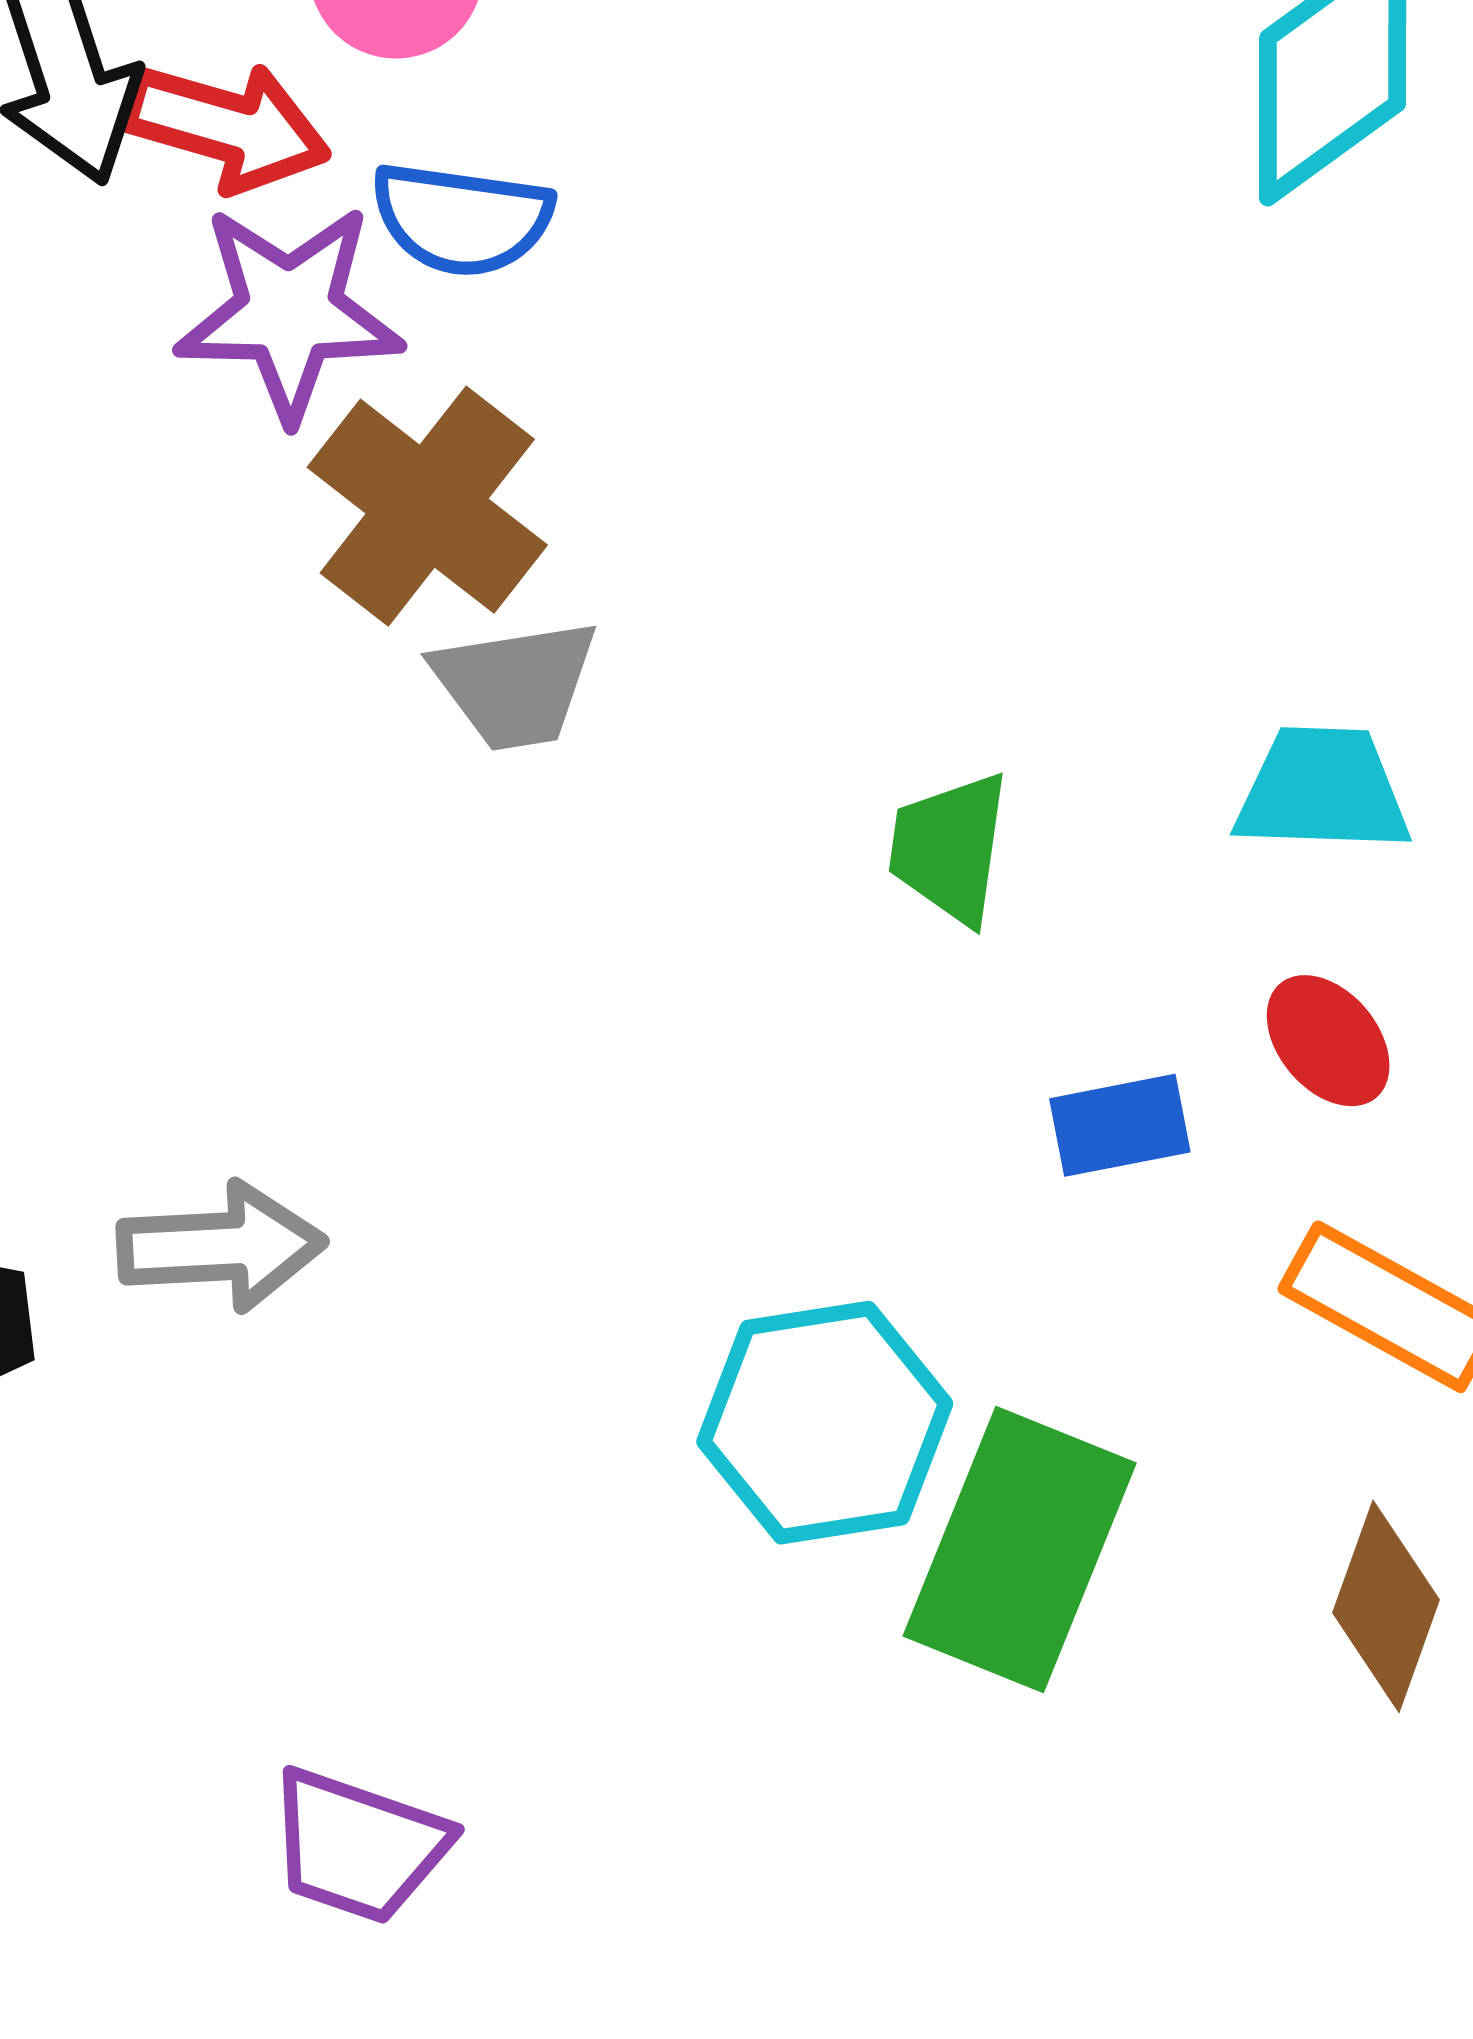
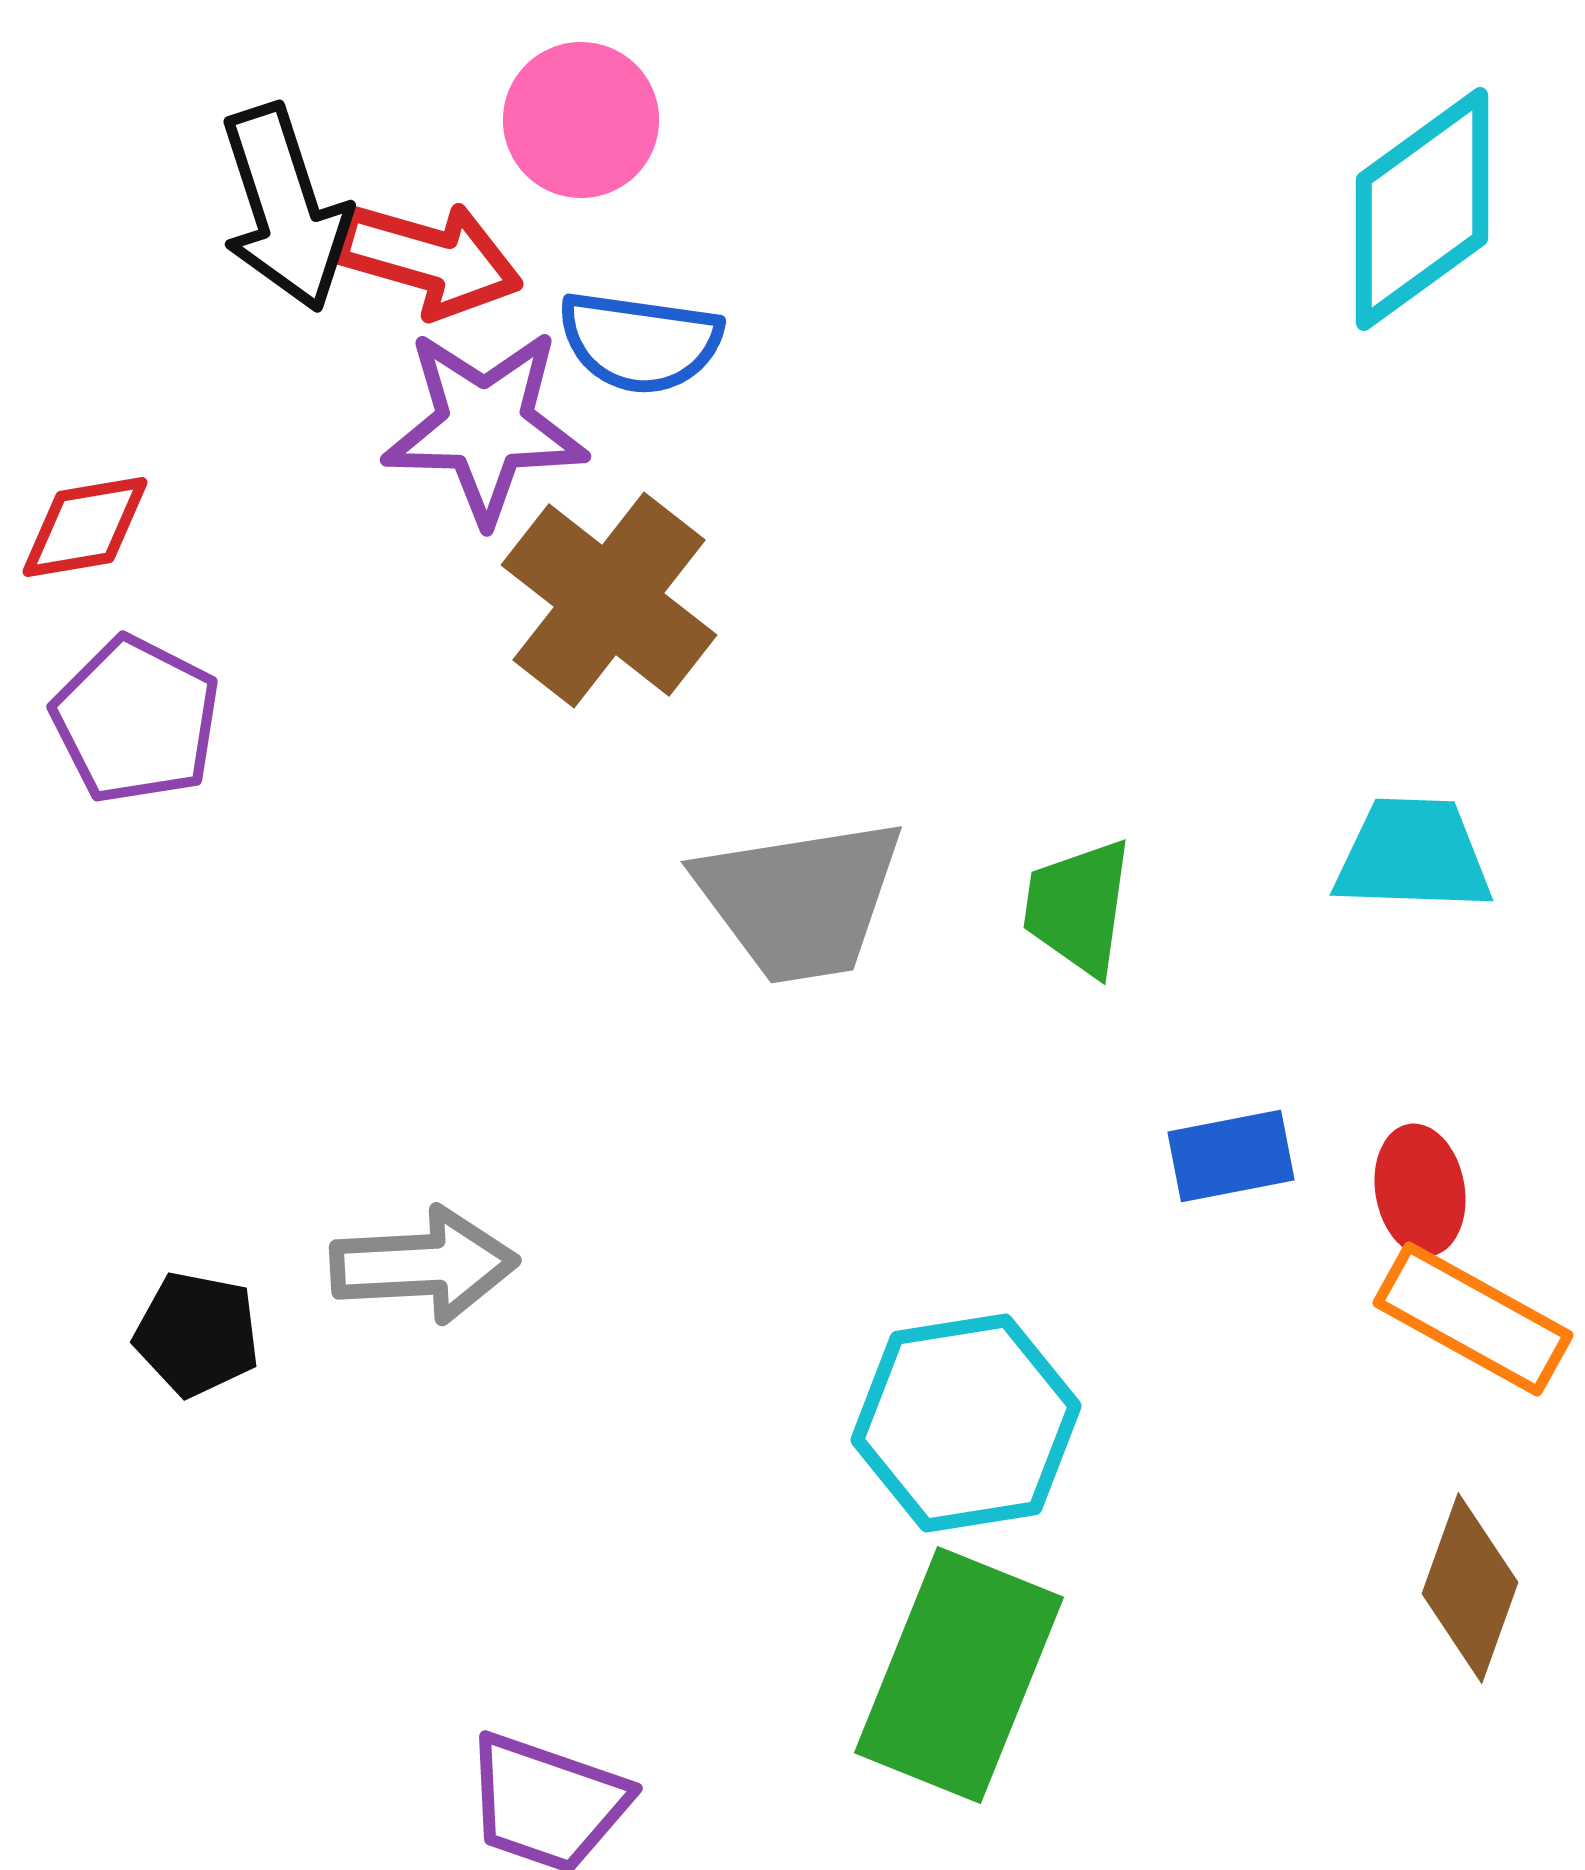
gray trapezoid: (515, 684) -> (800, 900), moved, size x1.4
red ellipse: (1328, 1041) -> (1420, 1190), moved, turned 30
green rectangle: (1020, 1550) -> (959, 1675), moved

